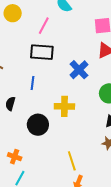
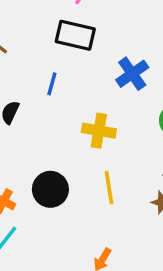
black circle: (38, 125) -> (50, 189), moved
yellow line: (72, 161) -> (109, 188), moved

